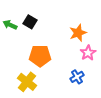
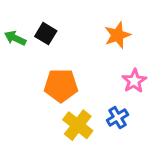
orange star: (78, 33) -> (117, 35), moved
yellow cross: (27, 82) -> (78, 125), moved

